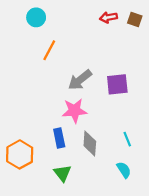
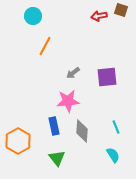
brown square: (135, 20) -> (121, 10), moved
gray arrow: (80, 80) -> (73, 73), size x0.6

